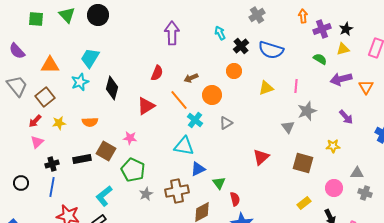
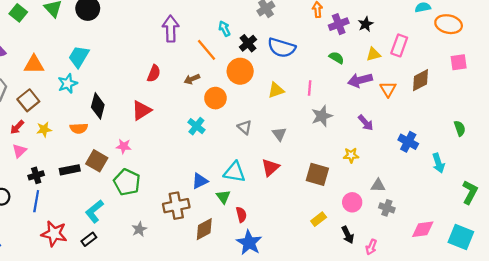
green square: (36, 19) -> (18, 13), turned 35
yellow triangle: (343, 49) -> (373, 54), moved
orange circle: (234, 71) -> (240, 71), size x1.5
black diamond: (112, 88) -> (98, 106), moved
orange line: (179, 100) -> (207, 50), moved
gray triangle: (226, 123) -> (245, 127), moved, turned -48
gray triangle: (288, 127) -> (279, 134), moved
cyan triangle: (184, 146) -> (235, 172), moved
gray star: (146, 194) -> (139, 229), moved

